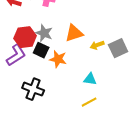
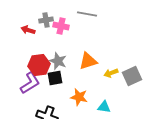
black square: (41, 50) -> (55, 78), turned -35
orange star: (58, 59) -> (79, 97), moved

